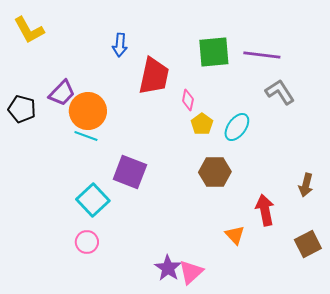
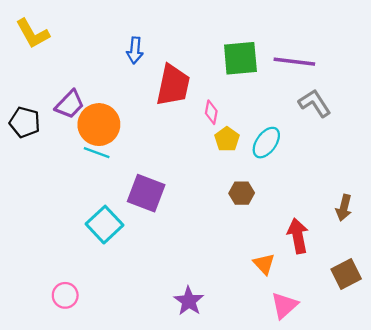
brown hexagon: (215, 172) -> (242, 193), size x0.7
pink circle: (87, 242) -> (65, 295), moved
pink triangle: (191, 272) -> (284, 305), moved

